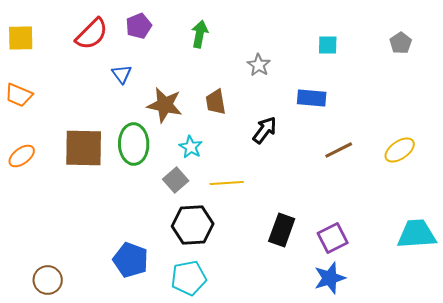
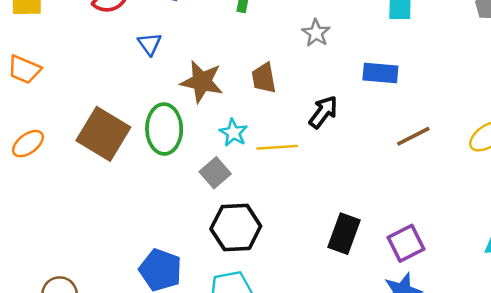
brown square: (84, 148) -> (103, 134), turned 30
yellow line: (227, 183) -> (277, 147), moved

